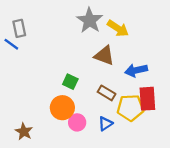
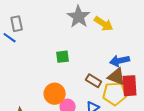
brown triangle: (104, 56) -> (117, 77), moved
green square: (70, 82) -> (63, 57), moved, turned -32

